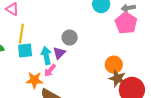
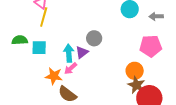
pink pentagon: (126, 23) -> (151, 46), moved, turned 30
yellow line: (21, 34) -> (44, 17), moved
cyan square: (25, 50) -> (39, 48), moved

